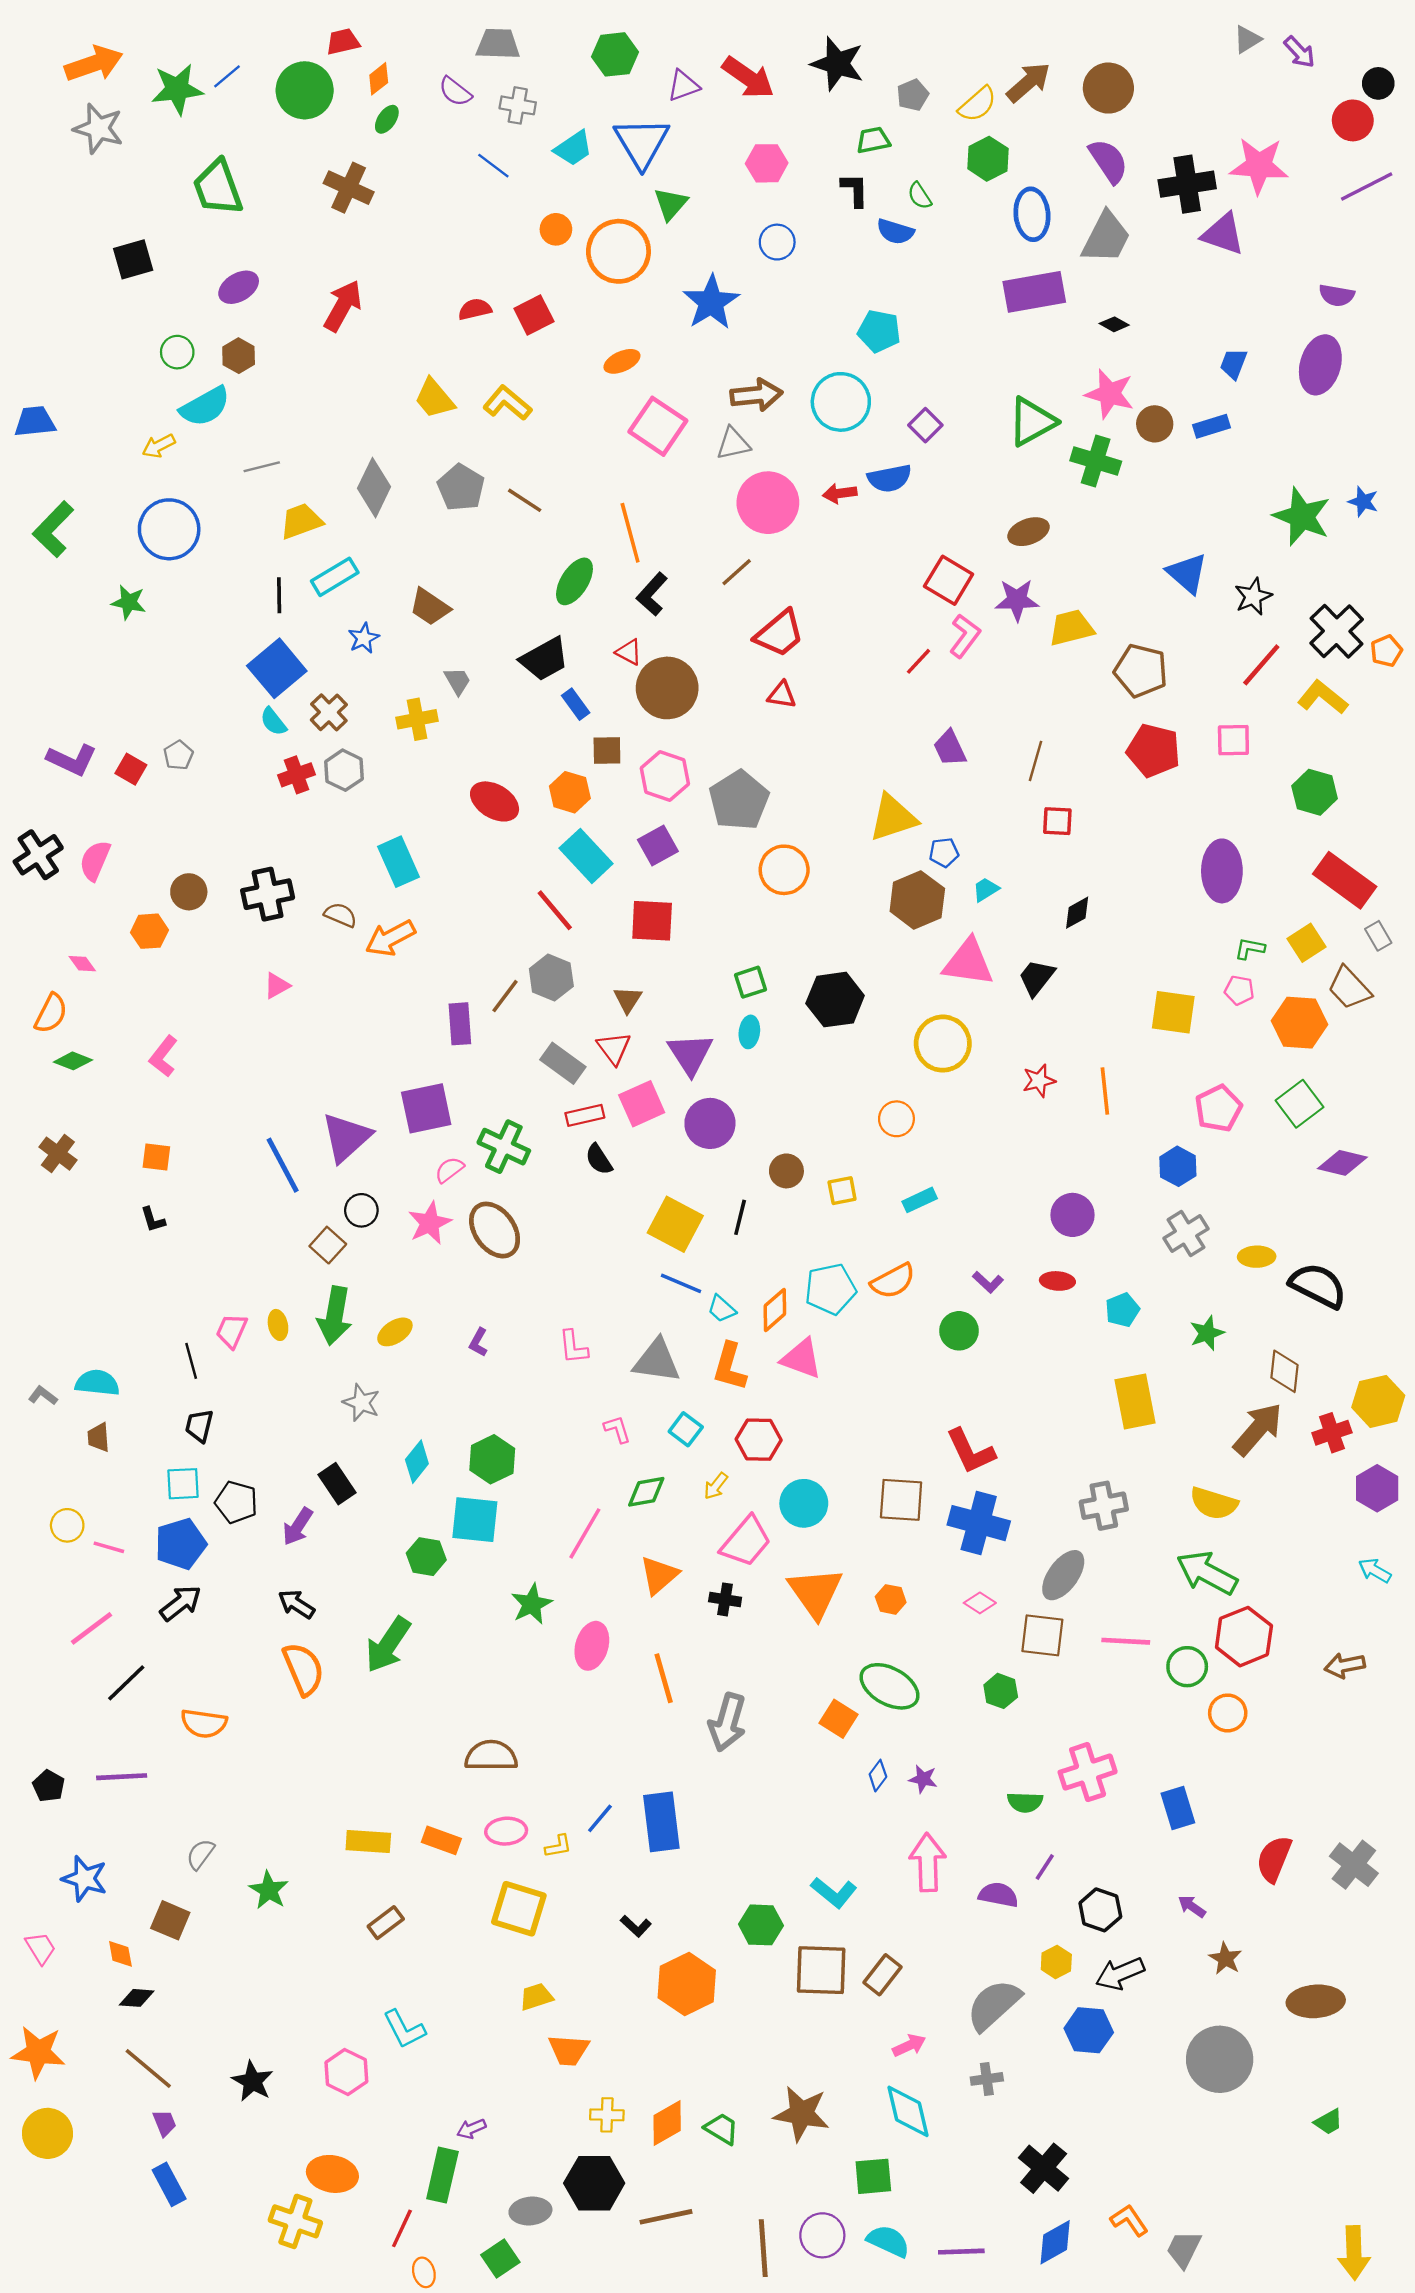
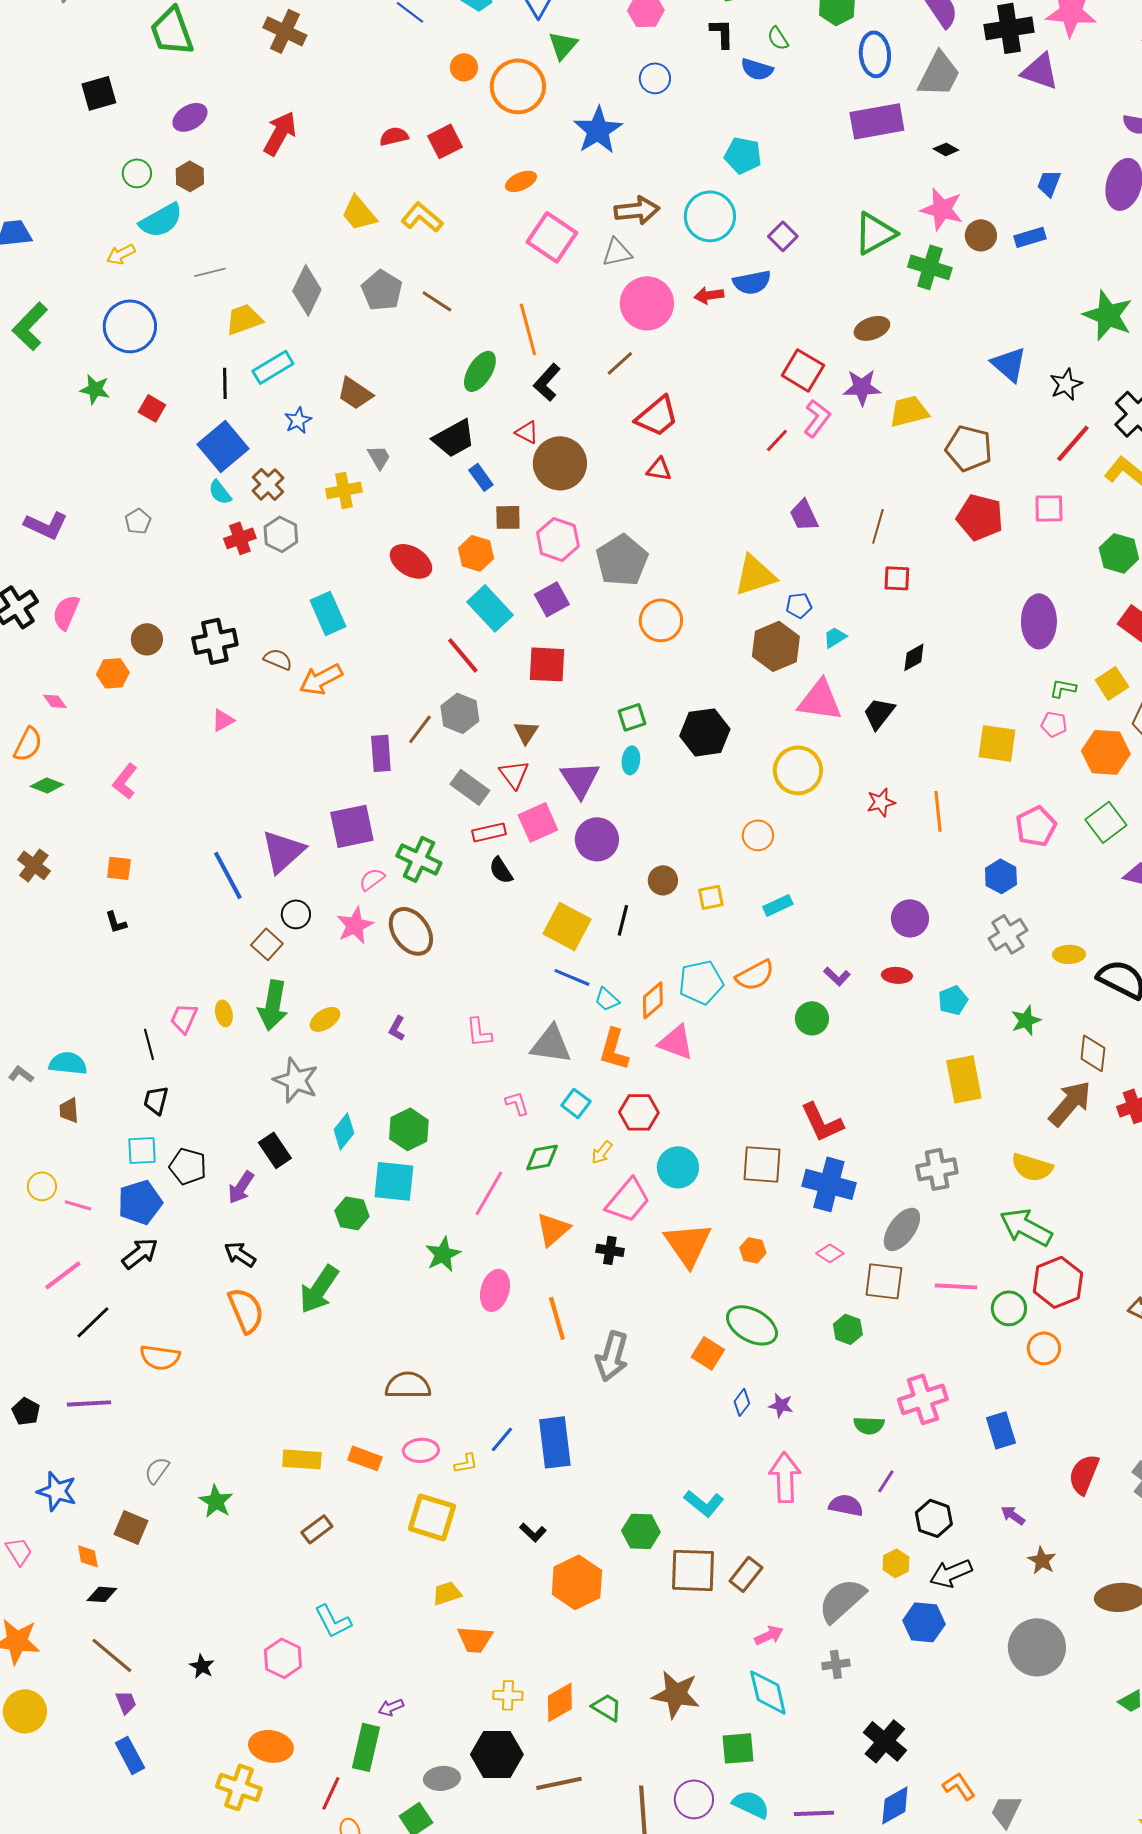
red square: (131, 769) -> (152, 408), moved
gray star: (361, 1403) -> (296, 1080), size x1.4
black star: (252, 2081) -> (202, 1666), size x0.7

